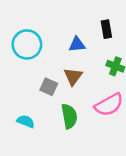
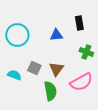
brown triangle: (73, 77) -> (56, 69), moved
cyan semicircle: (26, 121) -> (14, 75), moved

